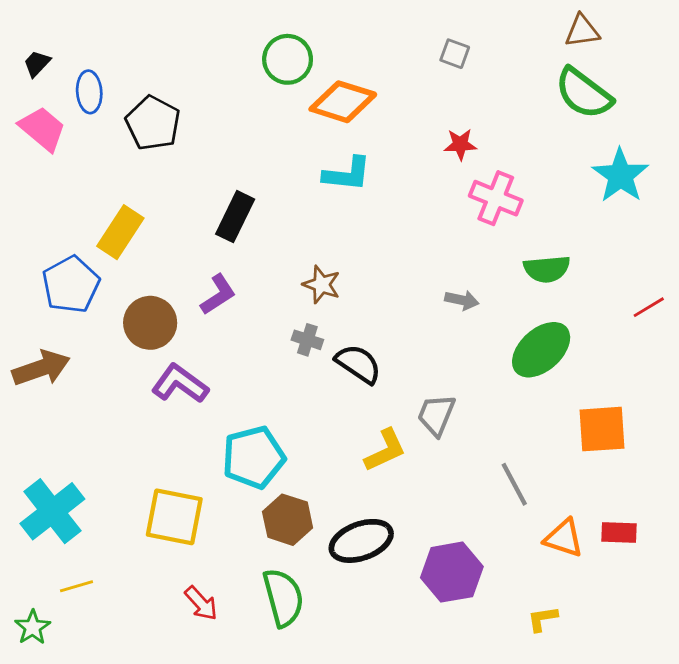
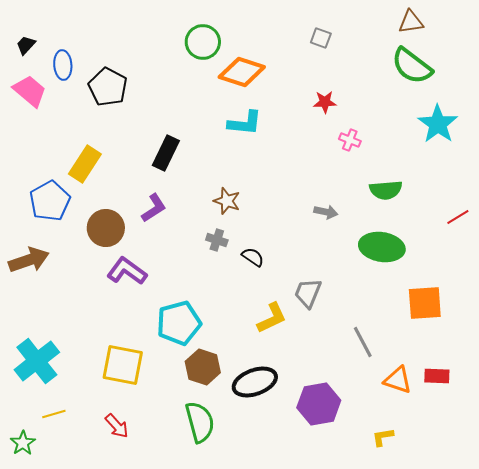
pink cross: (496, 198) -> (350, 140), size x0.6
green ellipse: (541, 350) -> (382, 247), turned 51
black semicircle: (358, 364) -> (253, 257), size x0.7
red arrow: (201, 603) -> (117, 426), moved

